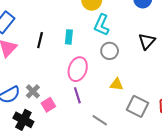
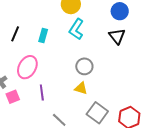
black triangle: (147, 41) -> (117, 36), moved, turned -30
gray circle: (110, 51) -> (84, 66), moved
pink ellipse: (78, 69) -> (27, 67), moved

